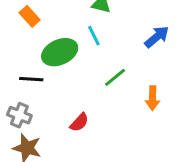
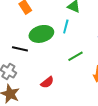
cyan line: (94, 36) -> (66, 26), turned 32

